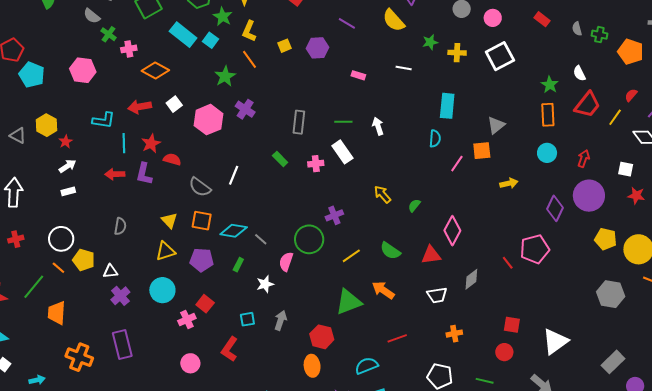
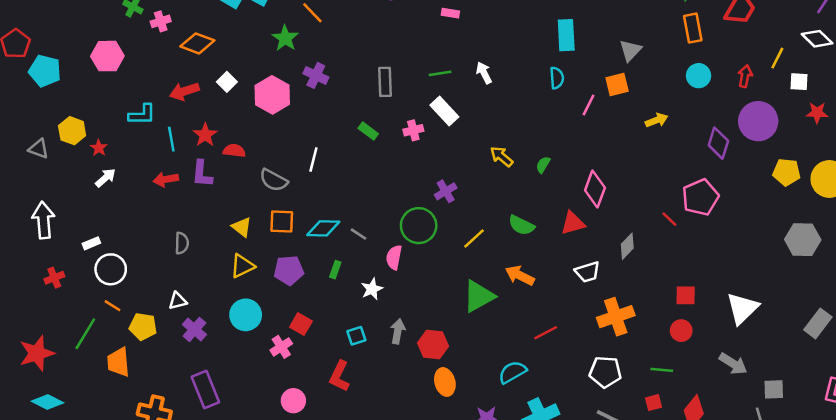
yellow line: (615, 117) -> (777, 58), moved
white rectangle: (68, 191) -> (91, 243), moved
yellow pentagon: (84, 260) -> (143, 327), moved
orange cross: (454, 334) -> (616, 317), size x1.8
red hexagon: (322, 337) -> (433, 345), moved

